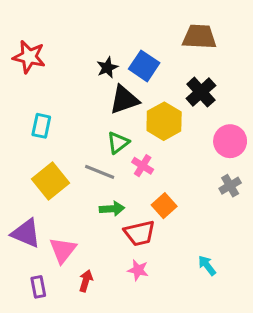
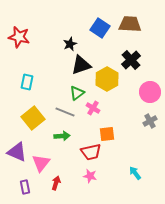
blue square: (144, 66) -> (100, 28), moved
orange square: (164, 206) -> (107, 134), turned 35
green arrow: (112, 209) -> (62, 136), moved

